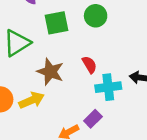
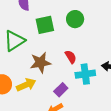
brown star: (50, 72) -> (40, 63), turned -30
purple rectangle: (93, 119) -> (61, 90), moved

